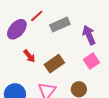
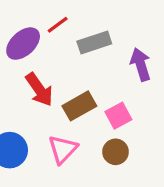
red arrow: (29, 56) -> (39, 90), size x1.5
pink square: (91, 61) -> (118, 116), moved

